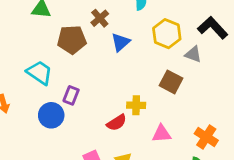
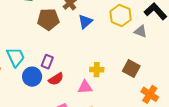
cyan trapezoid: (40, 73) -> (16, 57), moved, turned 30
brown square: (171, 82) -> (131, 68), moved
red semicircle: (117, 123) -> (56, 79), moved
pink triangle: (162, 134) -> (85, 87), moved

